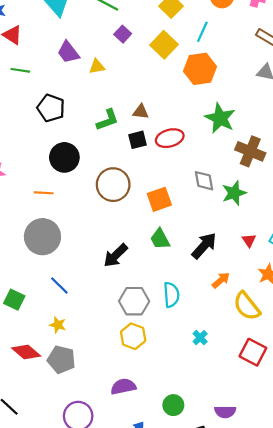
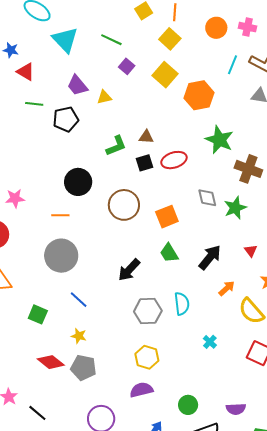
cyan line: (202, 32) -> (232, 65), moved
black pentagon: (51, 108) -> (66, 119), moved, turned -30
yellow hexagon: (133, 336) -> (147, 357), moved

